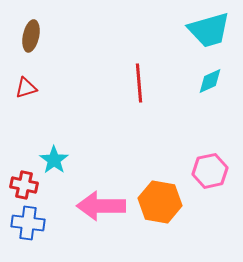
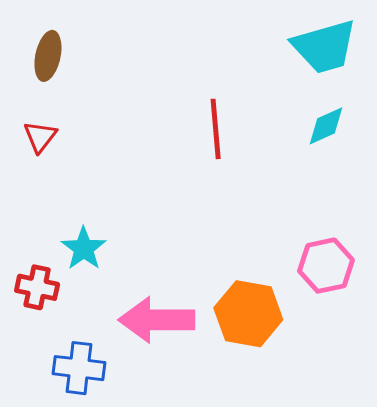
red triangle: (26, 88) -> (40, 137), turned -35
blue cross: (28, 223) -> (79, 368), moved

